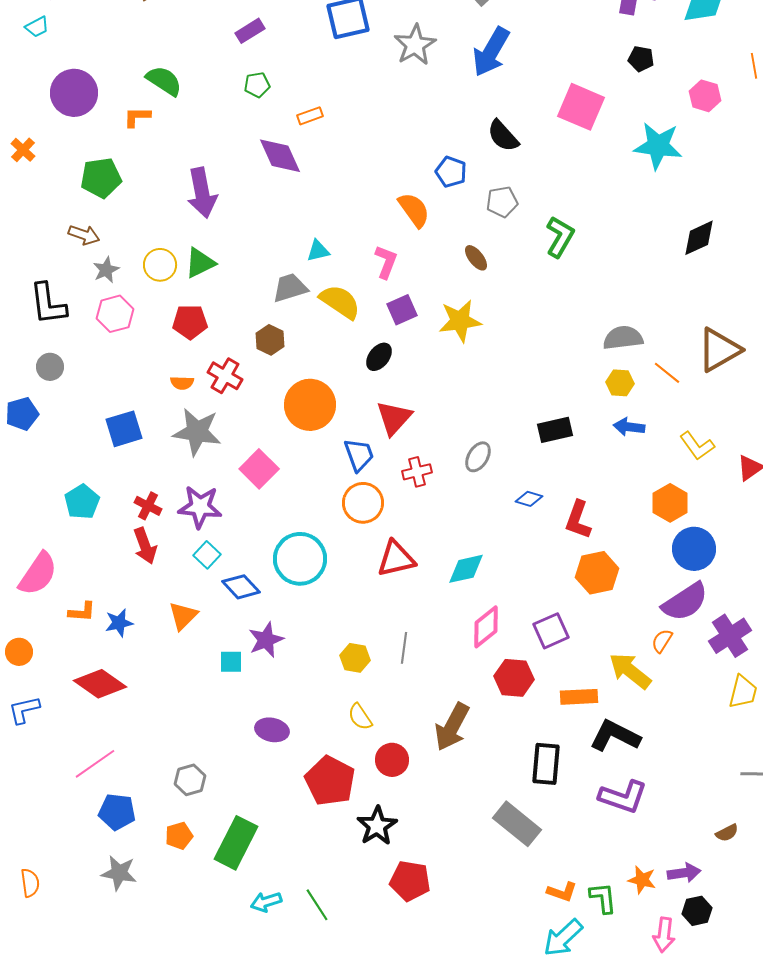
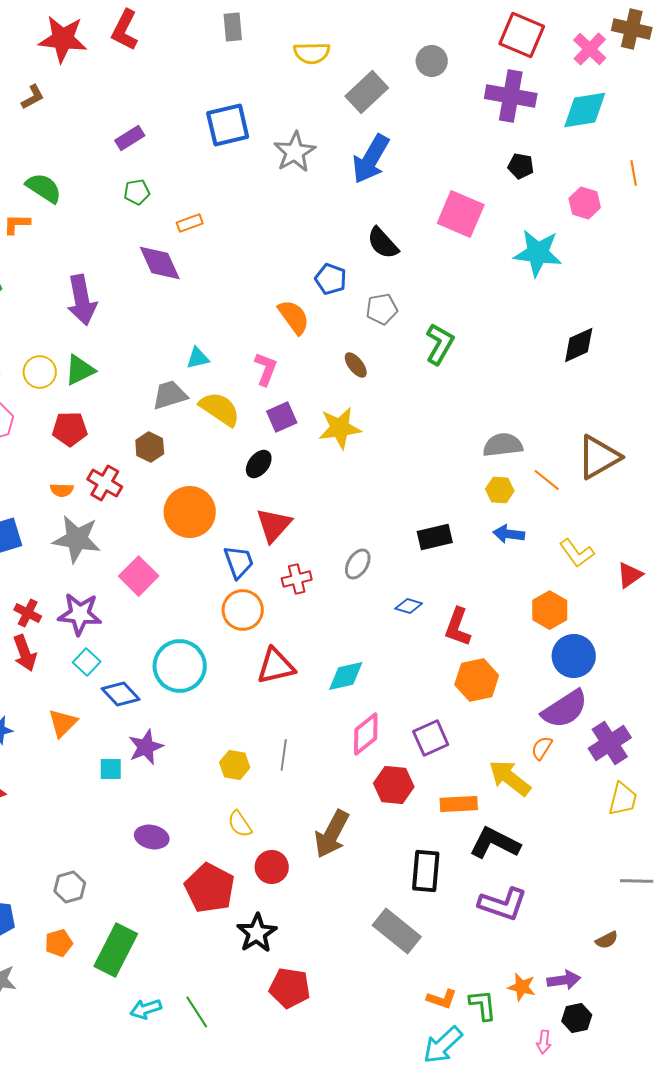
pink arrow: (664, 935) -> (544, 1042), size x0.7

